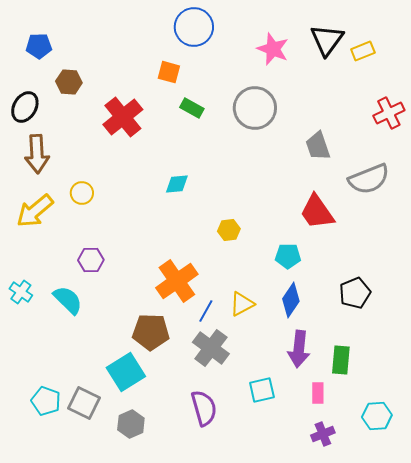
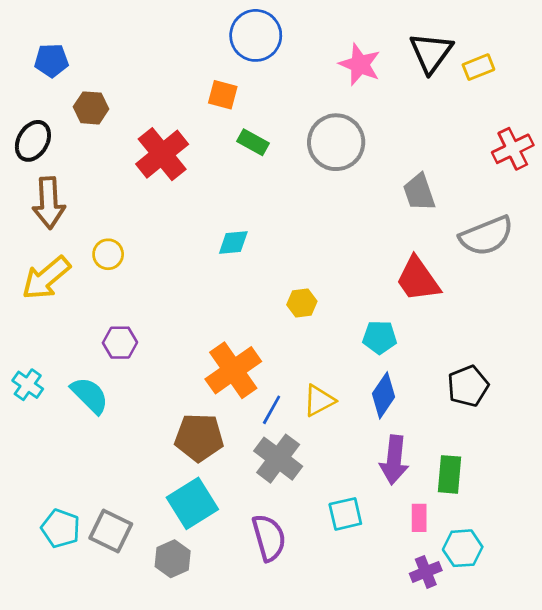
cyan square: (126, 372) -> (192, 503), moved
cyan hexagon: (377, 416) -> (463, 548), moved

